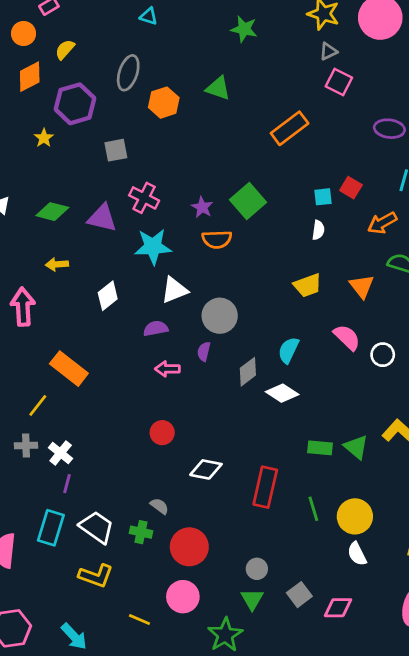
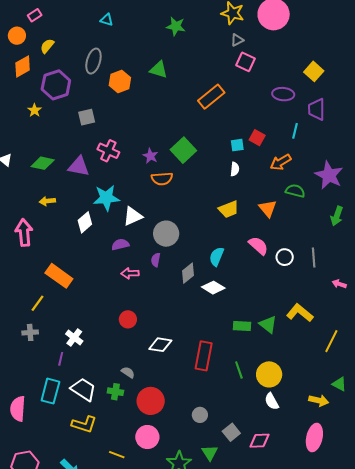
cyan star: (153, 247) -> (106, 198), moved
white cross: (61, 453) -> (74, 338), moved
green triangle: (252, 599) -> (210, 453), moved

